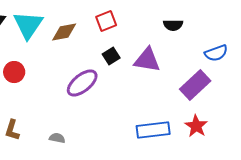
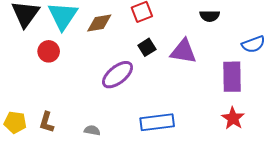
red circle: (14, 72) -> (49, 51), moved
purple rectangle: (195, 85) -> (232, 77), turned -48
blue rectangle: (153, 130) -> (157, 122), moved

